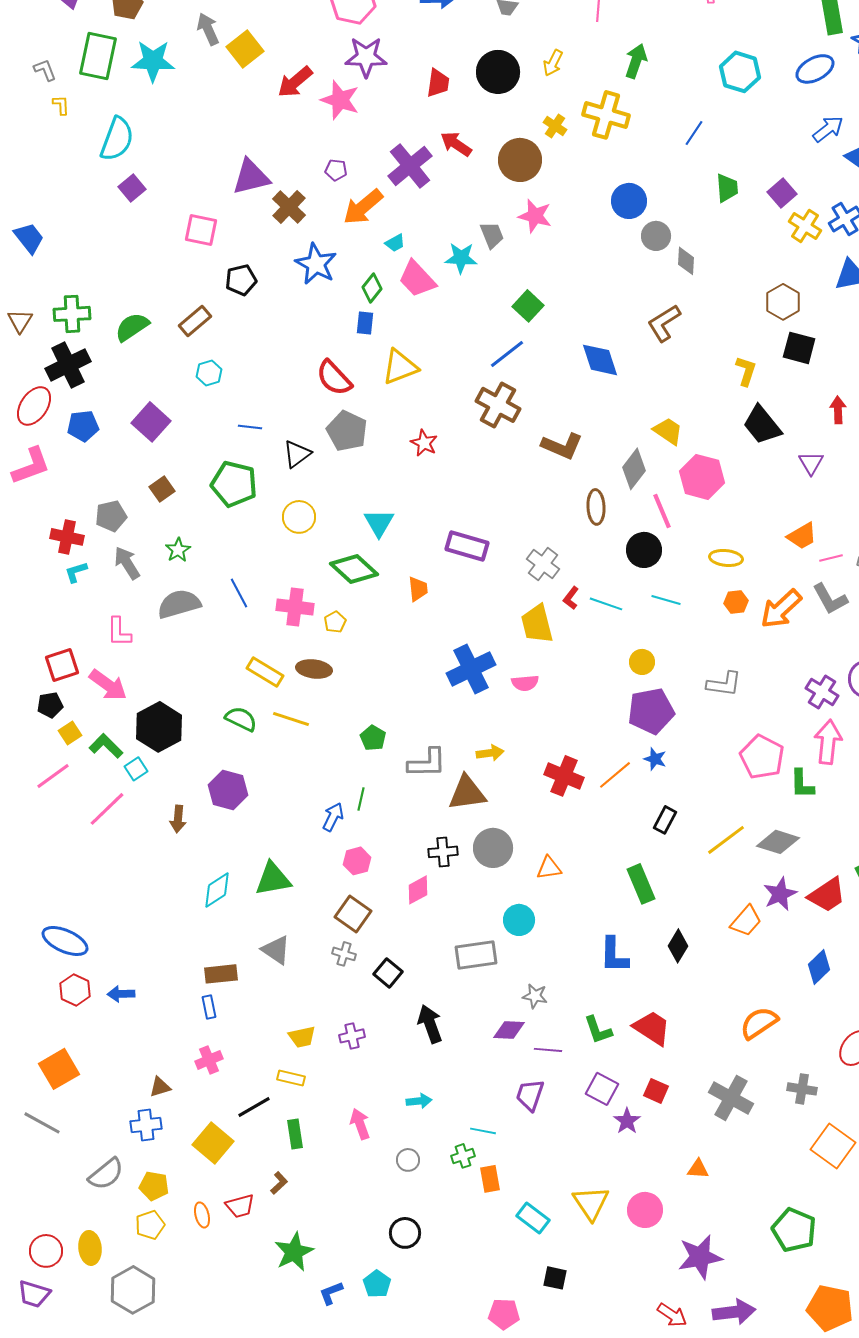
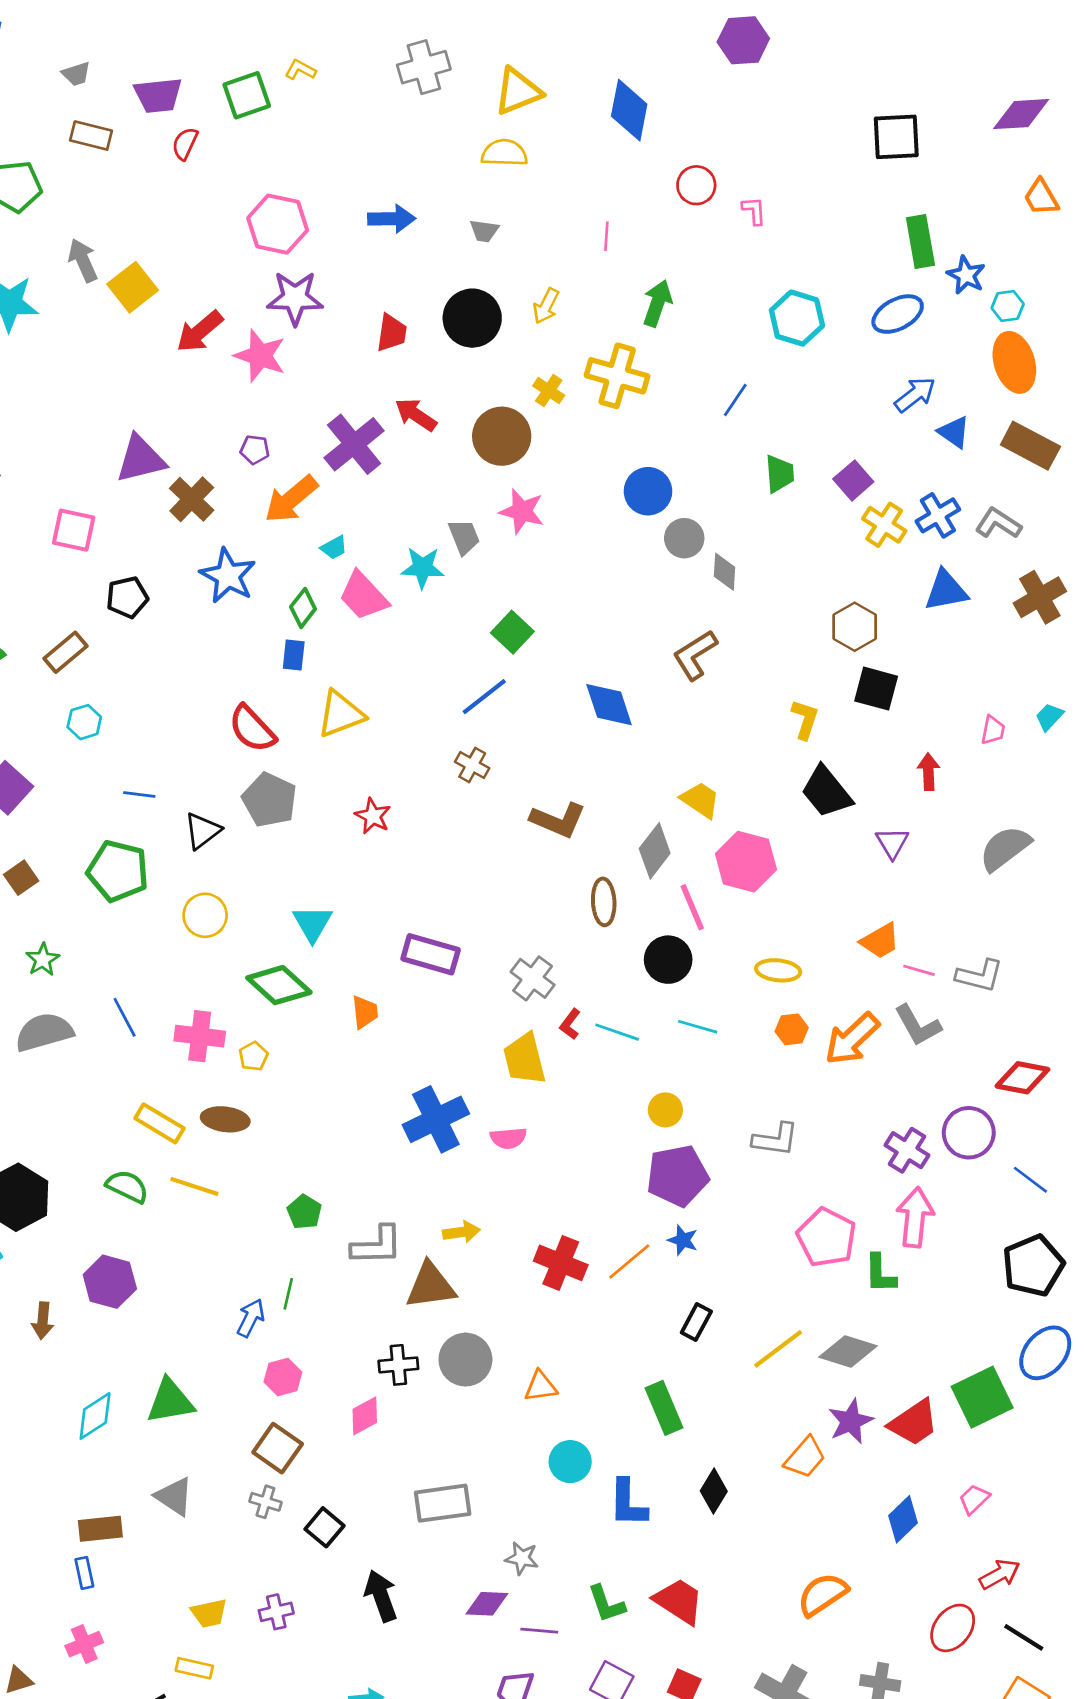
brown cross: (498, 405) -> (472, 765), size x0.6
pink line: (831, 558) -> (919, 970), turned 30
cyan circle: (519, 920) -> (570, 1462), moved

